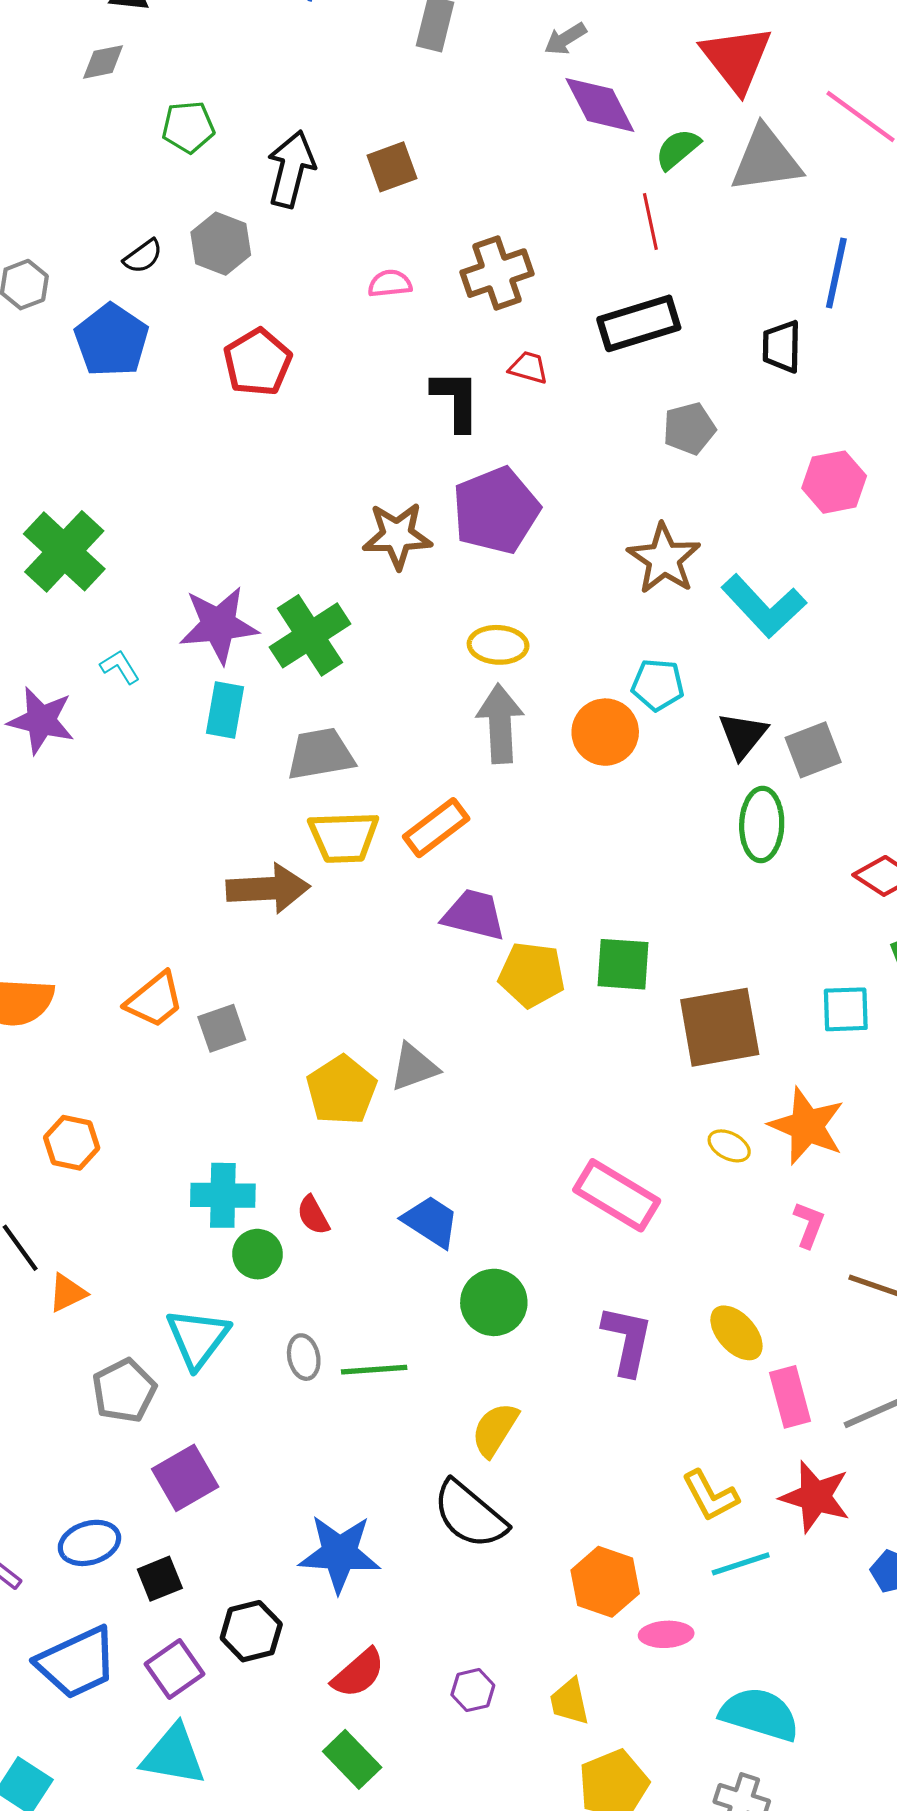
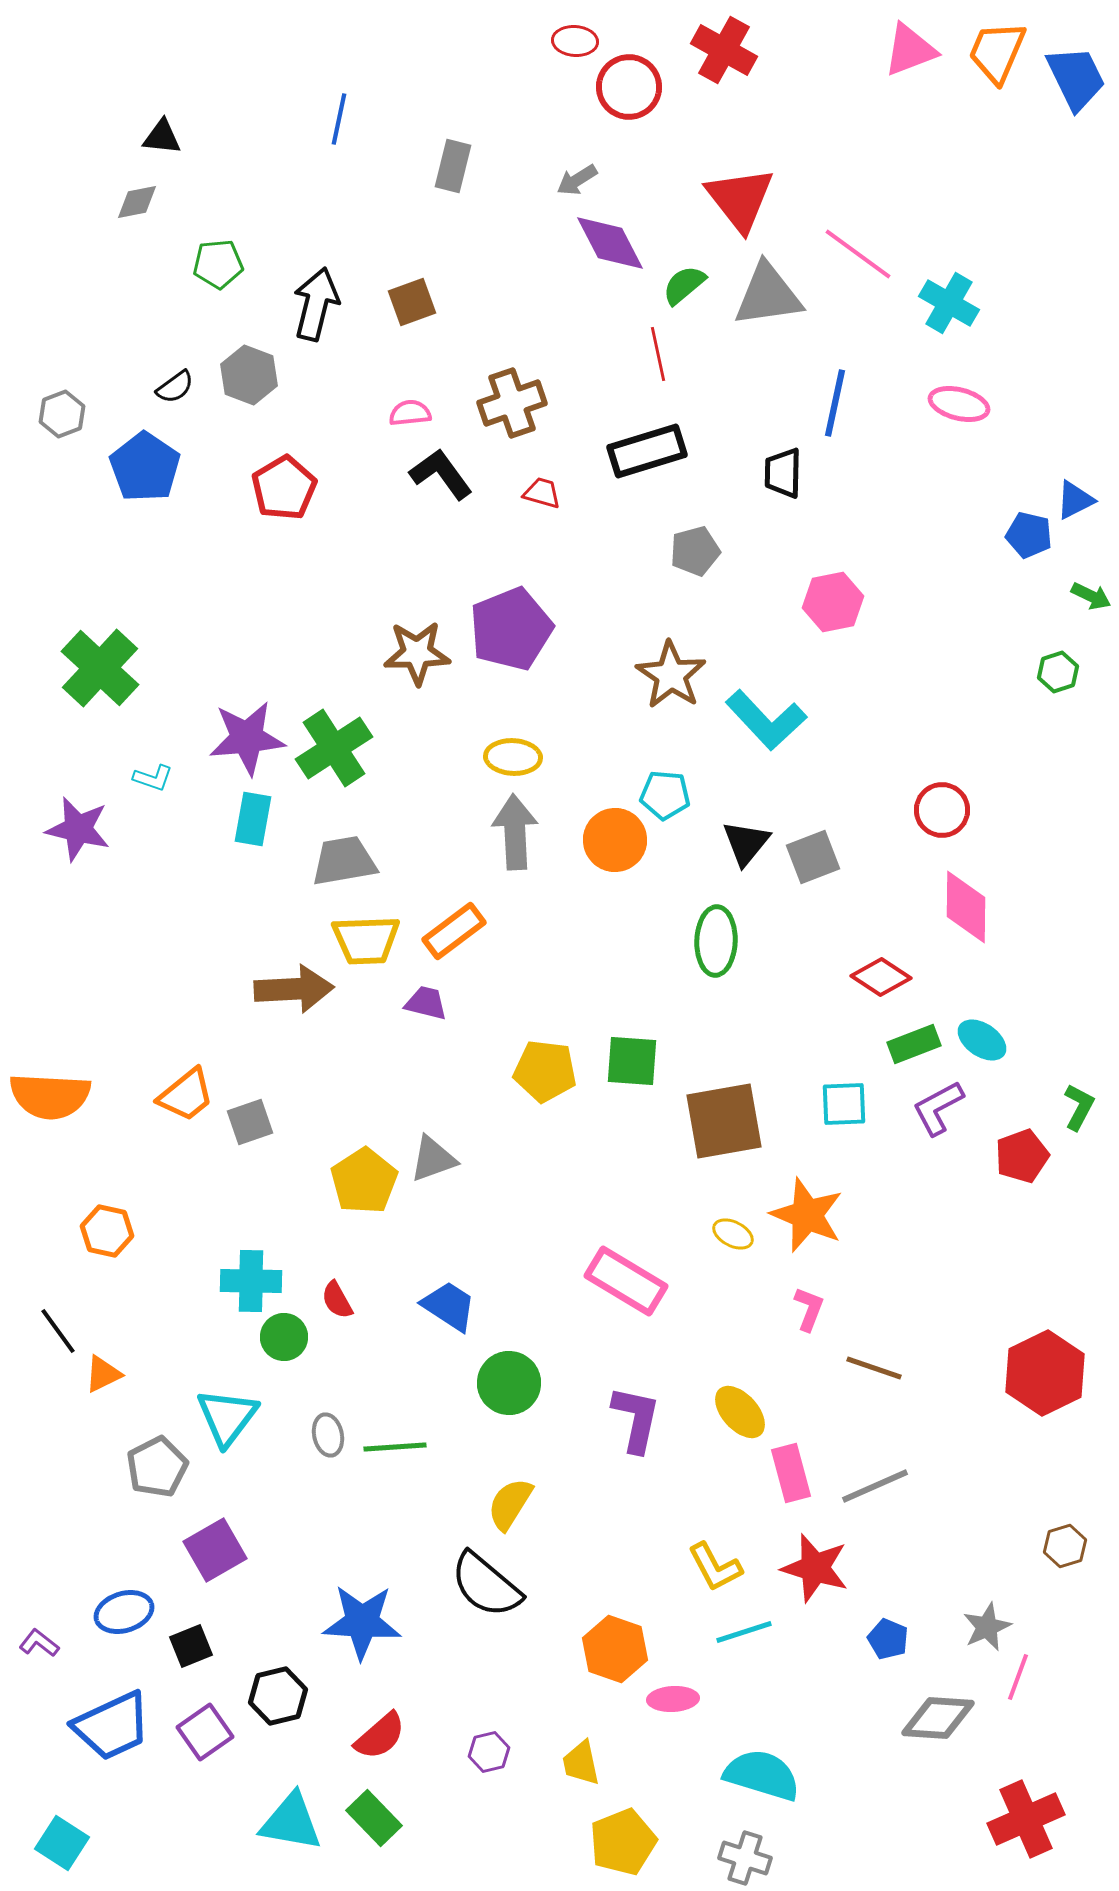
black L-shape: (456, 400) -> (441, 474), moved, turned -36
cyan L-shape: (120, 667) -> (153, 778), turned 141
green ellipse: (762, 824) -> (716, 941), moved
purple trapezoid: (474, 915) -> (426, 1003), moved, size x0.7
cyan triangle: (173, 1755) -> (291, 1822), moved

